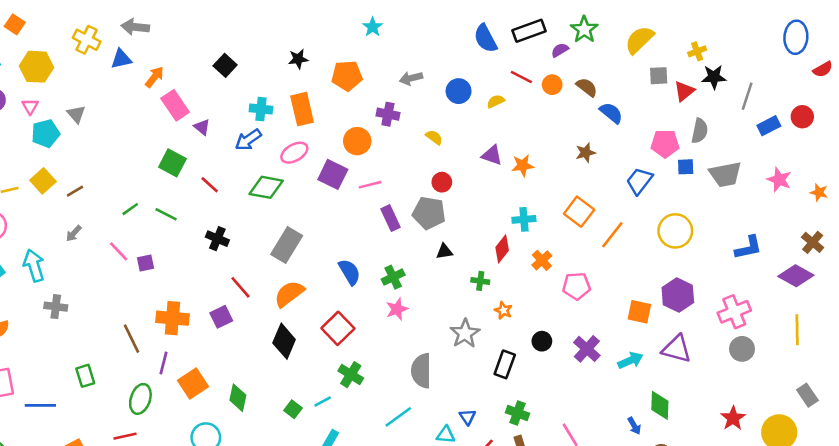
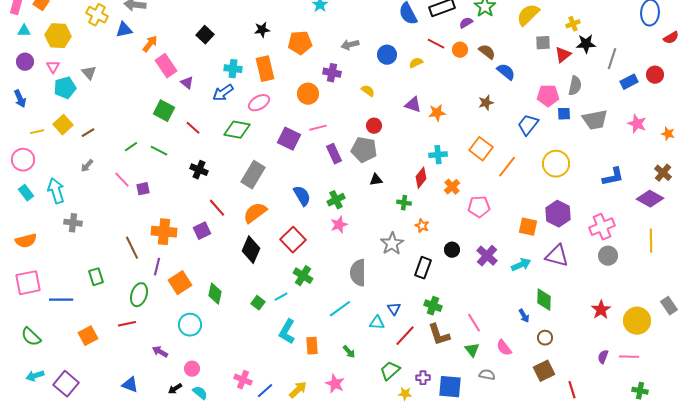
purple square: (333, 174) -> (289, 139), moved
gray rectangle: (807, 395) -> (669, 306), moved

